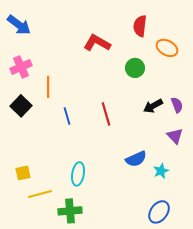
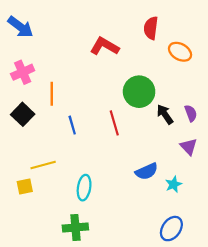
green circle: (135, 68) -> (139, 92), moved, size x1.5
black arrow: (153, 106) -> (165, 114), turned 84
yellow line: (40, 194) -> (43, 165), moved

